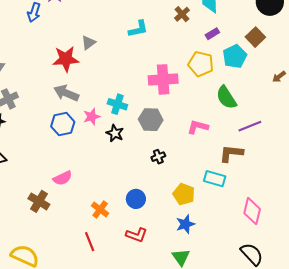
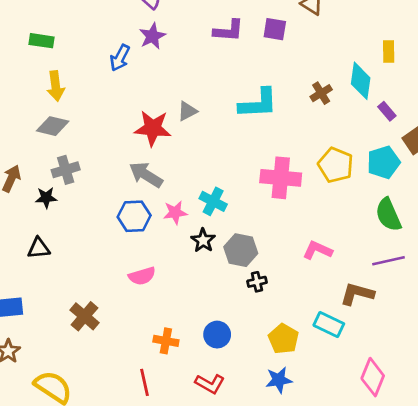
cyan L-shape: (138, 29) -> (258, 103), size x1.4
purple rectangle: (212, 34) -> (387, 111), moved, turned 72
green semicircle: (226, 97) -> (388, 215), moved
gray hexagon: (151, 120) -> (241, 250), moved
pink semicircle: (63, 178) -> (142, 276), moved
orange cross: (100, 209) -> (166, 341), turned -36

